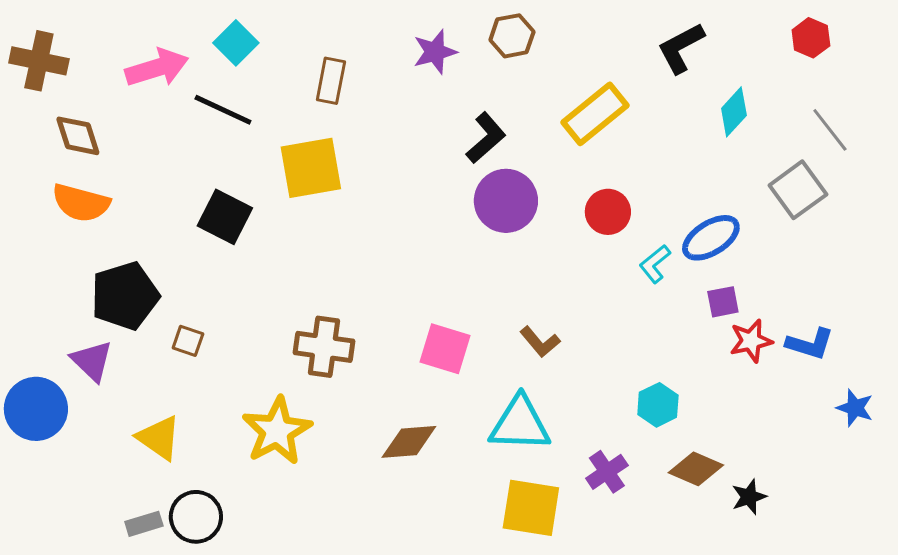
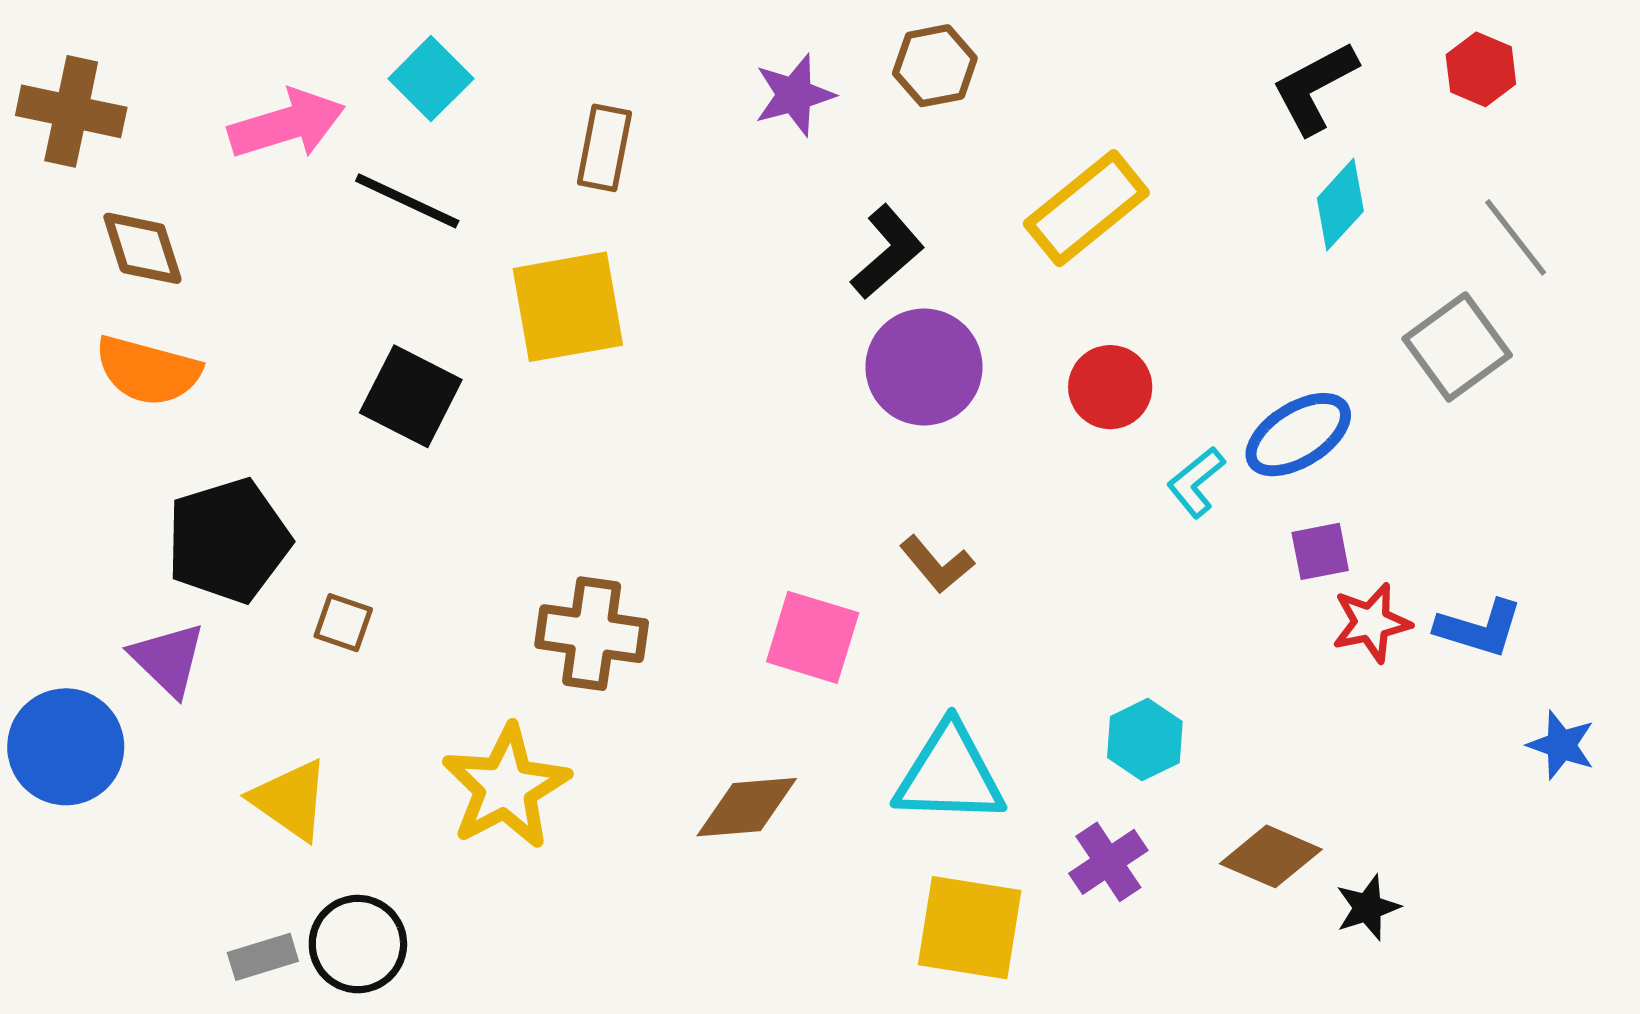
black L-shape: (681, 48) -> (1315, 88), moved
brown L-shape: (540, 342) -> (937, 564), moved
cyan hexagon: (658, 405) -> (1145, 740), moved

